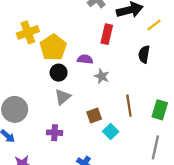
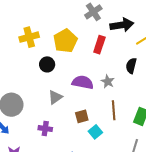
yellow pentagon: (53, 47) -> (65, 41), moved
purple semicircle: (85, 59) -> (83, 82), moved, size x1.5
black circle: (59, 73) -> (47, 64), moved
gray star: (102, 76) -> (108, 81), moved

